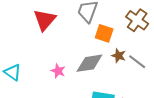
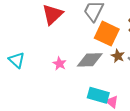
orange square: (104, 33) -> (107, 34), size x1.4

